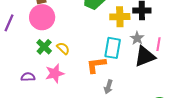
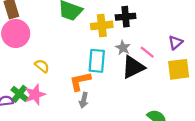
pink line: (159, 44) -> (147, 52), turned -56
green cross: (44, 47) -> (19, 94), moved
gray arrow: (108, 87) -> (84, 100), moved

